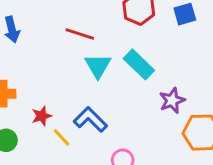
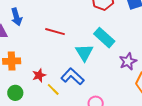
red line: (80, 34) -> (55, 32), moved
cyan triangle: (98, 66) -> (84, 53), moved

